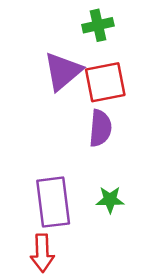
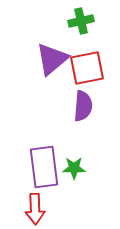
green star: (110, 200) -> (74, 168), moved

